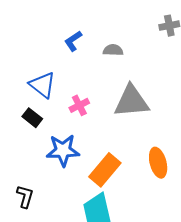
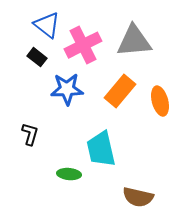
pink cross: (79, 105) -> (83, 45), size x1.8
orange rectangle: (105, 170) -> (120, 91), moved

